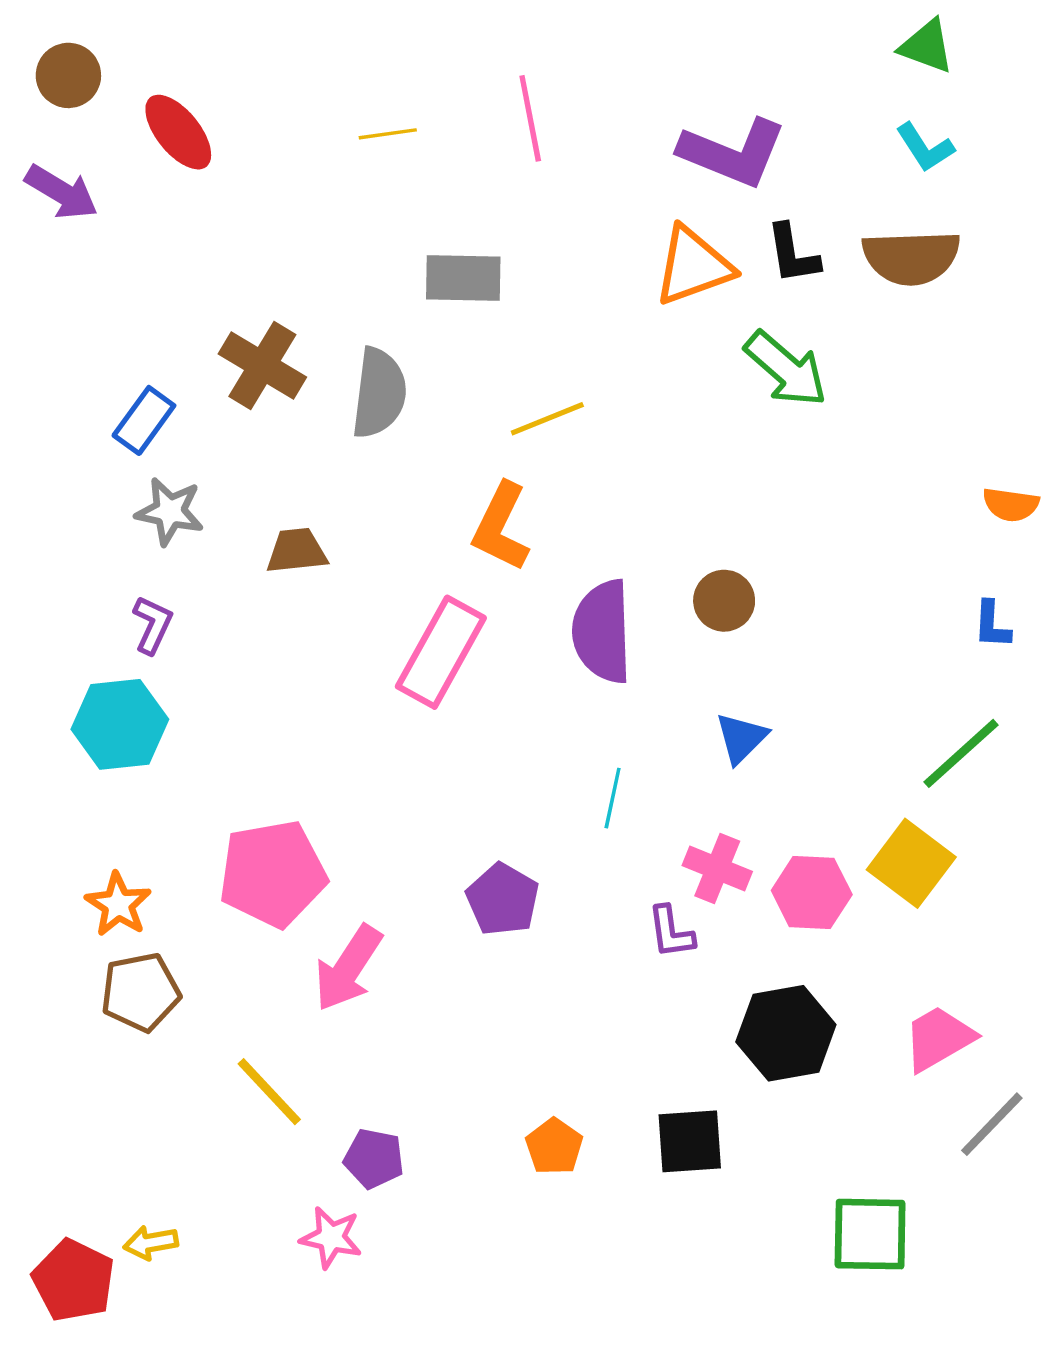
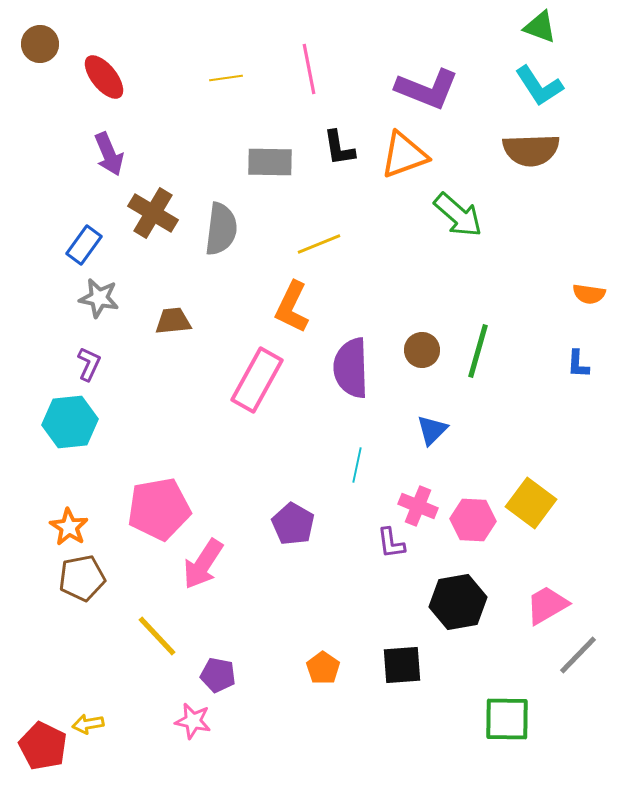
cyan L-shape: (925, 148) -> (539, 86), size x1.4
purple arrow: (62, 192) -> (109, 154), moved, turned 36
black L-shape: (793, 254) -> (339, 148), moved
green line: (961, 753) -> (478, 351), moved, turned -32

